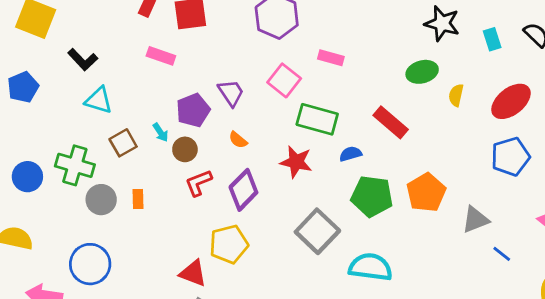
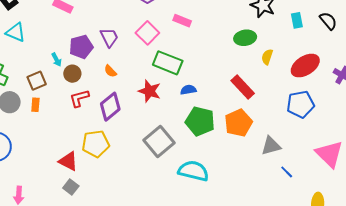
red rectangle: (391, 122) -> (243, 87), moved
brown square: (123, 143) -> (37, 81), moved

